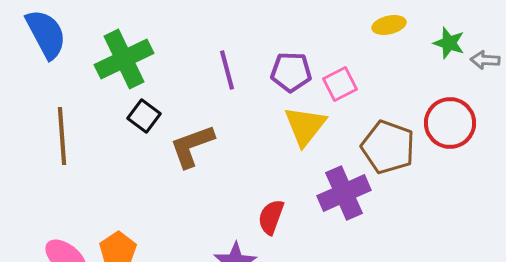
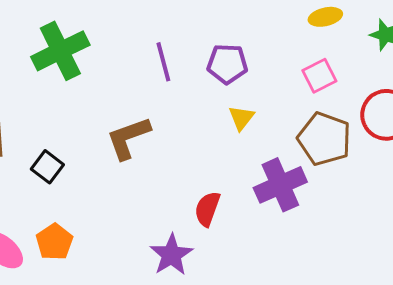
pink square: (340, 84) -> (319, 76), moved
black square: (144, 116) -> (47, 167), moved
yellow triangle: (305, 126) -> (241, 118), size x0.6

